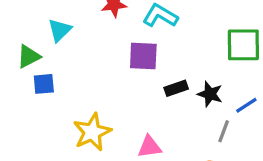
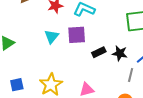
cyan triangle: (60, 30) -> (52, 37), moved
blue square: (44, 84) -> (17, 85), moved

